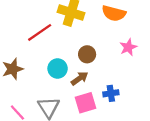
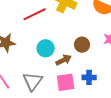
brown circle: (87, 54) -> (82, 45), moved

